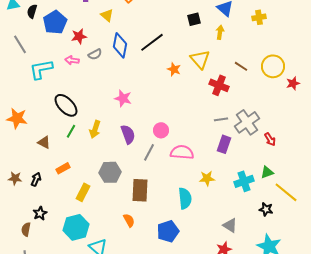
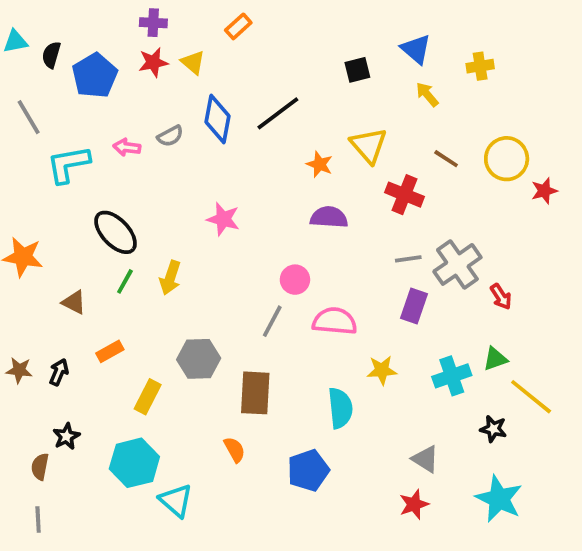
yellow arrow: (220, 32) -> (427, 94), moved, turned -48
red star: (79, 36) -> (153, 62), moved
purple semicircle: (128, 134) -> (329, 217), moved, turned -66

